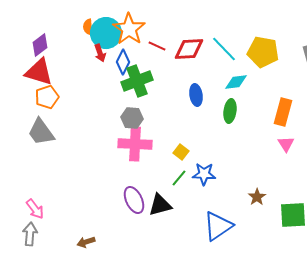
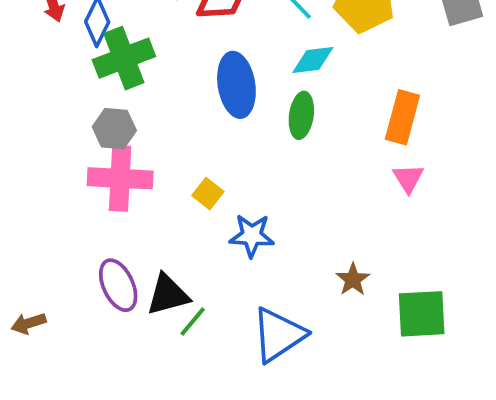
blue ellipse: (196, 95) -> (236, 85), size x1.5
green line: (179, 178) -> (193, 321), moved
brown arrow: (86, 242) -> (28, 323), moved

